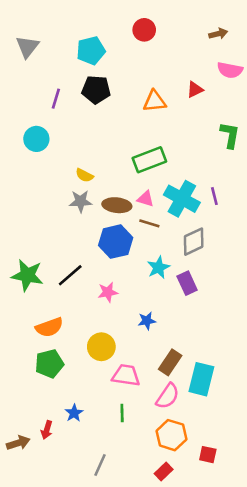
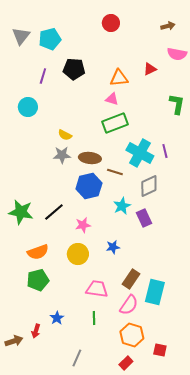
cyan pentagon: (91, 51) -> (50, 39), moved
pink triangle: (145, 199) -> (112, 99), moved
yellow circle: (101, 347) -> (78, 254), moved

